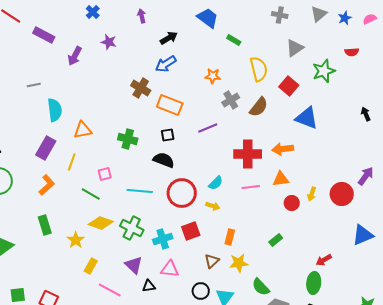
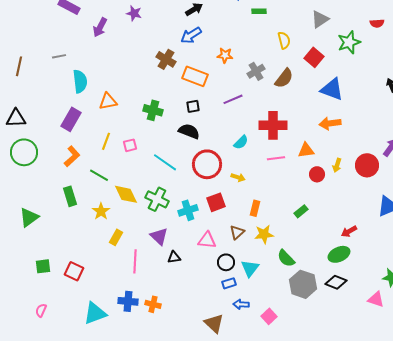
green rectangle: (234, 40) -> (259, 11), turned -32
yellow semicircle: (259, 69) -> (284, 40), size x0.7
orange star: (213, 76) -> (225, 55), moved
orange arrow: (283, 149) -> (330, 123), moved
yellow line: (72, 162) -> (106, 141), moved
cyan semicircle: (216, 183) -> (241, 142), moved
cyan line: (140, 191) -> (165, 162), turned 30
green line: (91, 194) -> (99, 175), moved
yellow diamond: (101, 223) -> (126, 194), turned 45
pink triangle: (170, 269) -> (207, 240), moved
green ellipse: (314, 283) -> (339, 254), turned 60
pink line: (110, 290) -> (135, 261), turned 65

